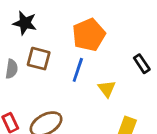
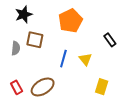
black star: (25, 23) -> (24, 14), turned -30
blue line: (78, 70) -> (63, 59), moved

